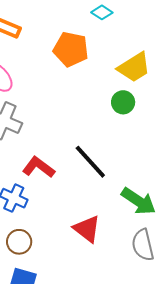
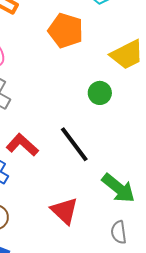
green circle: (123, 102) -> (100, 93), moved
gray semicircle: (143, 245) -> (119, 232), size x0.7

